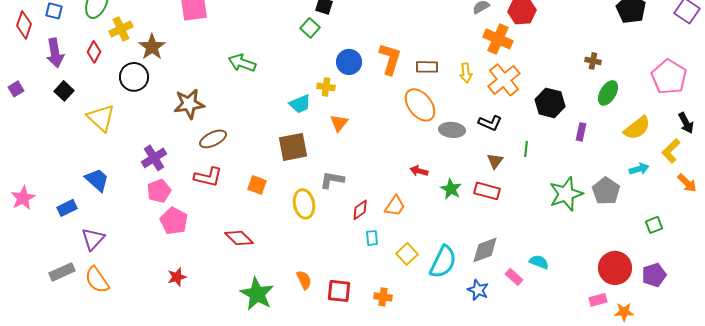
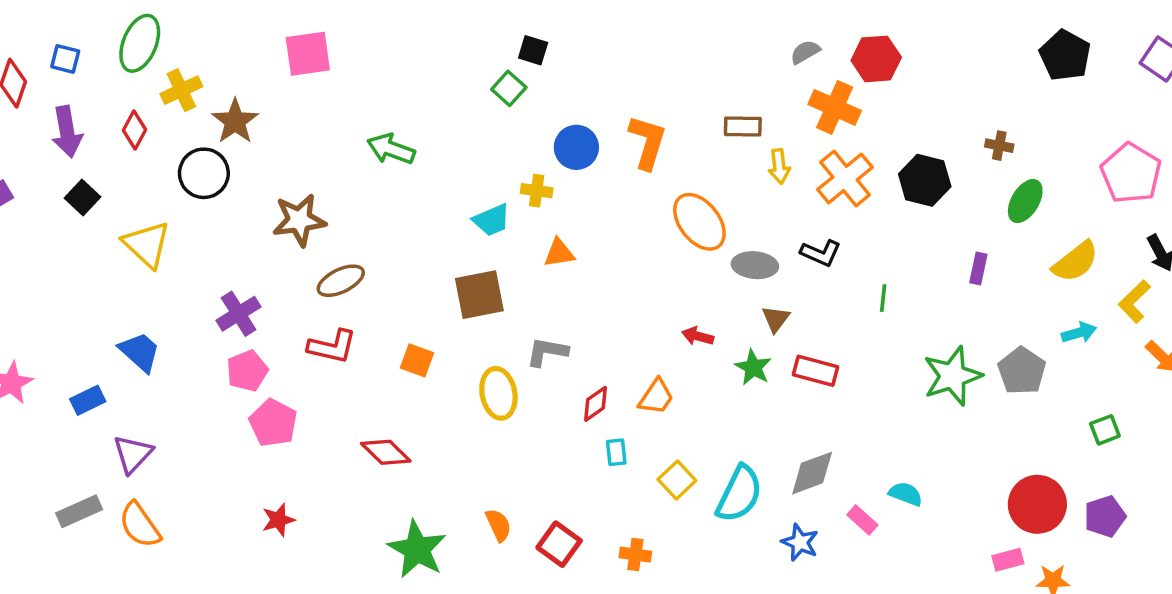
brown rectangle: (427, 67) -> (743, 126), moved
black hexagon: (550, 103) -> (925, 180), moved
orange triangle: (339, 123) -> (559, 253), turned 42
brown triangle: (495, 161) -> (776, 319), moved
red square: (339, 291) -> (559, 544), turned 30

